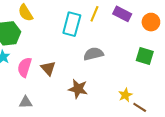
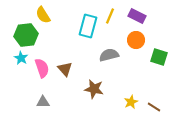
orange circle: (151, 22) -> (136, 40), moved
pink semicircle: (25, 67) -> (42, 68), turned 144
yellow star: (125, 95) -> (131, 102), moved

